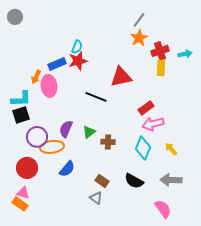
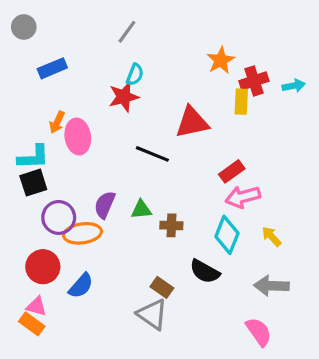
gray line: (139, 20) -> (127, 32), moved
cyan semicircle: (77, 47) -> (135, 75), moved
blue rectangle: (57, 64) -> (52, 68), moved
yellow rectangle: (161, 68) -> (241, 102), moved
green triangle: (89, 132) -> (141, 210), turned 32
blue semicircle: (67, 169) -> (81, 286), moved
black semicircle: (134, 181) -> (205, 271), moved
gray triangle: (96, 198) -> (152, 314), size x1.5

